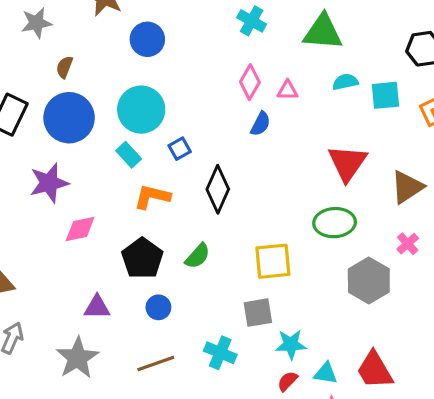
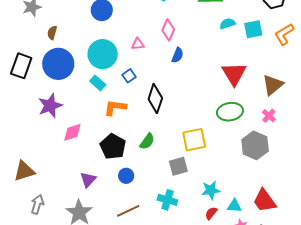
pink triangle: (288, 90) -> (138, 44), moved
pink cross: (408, 244) -> (269, 116), moved
purple triangle: (97, 307) -> (88, 180), turned -42
gray square: (258, 313) -> (178, 166), moved

